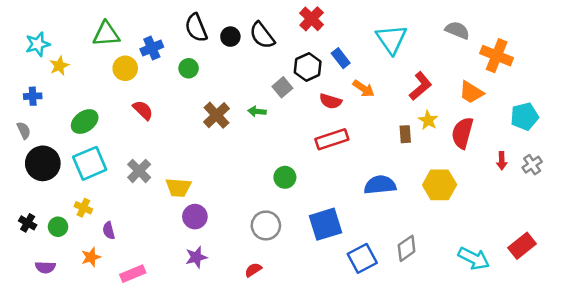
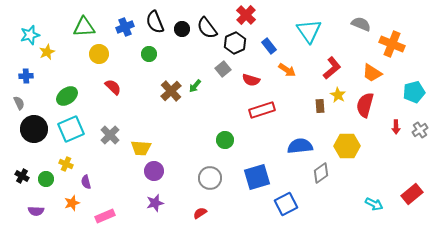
blue cross: (152, 48) -> (125, 27), moved
black hexagon: (308, 67) -> (235, 43), moved
red semicircle: (331, 101) -> (251, 80), moved
green arrow: (257, 111) -> (195, 86), moved, turned -56
gray diamond: (407, 248) -> (321, 173), moved
cyan arrow: (474, 258) -> (374, 204), size x0.7

